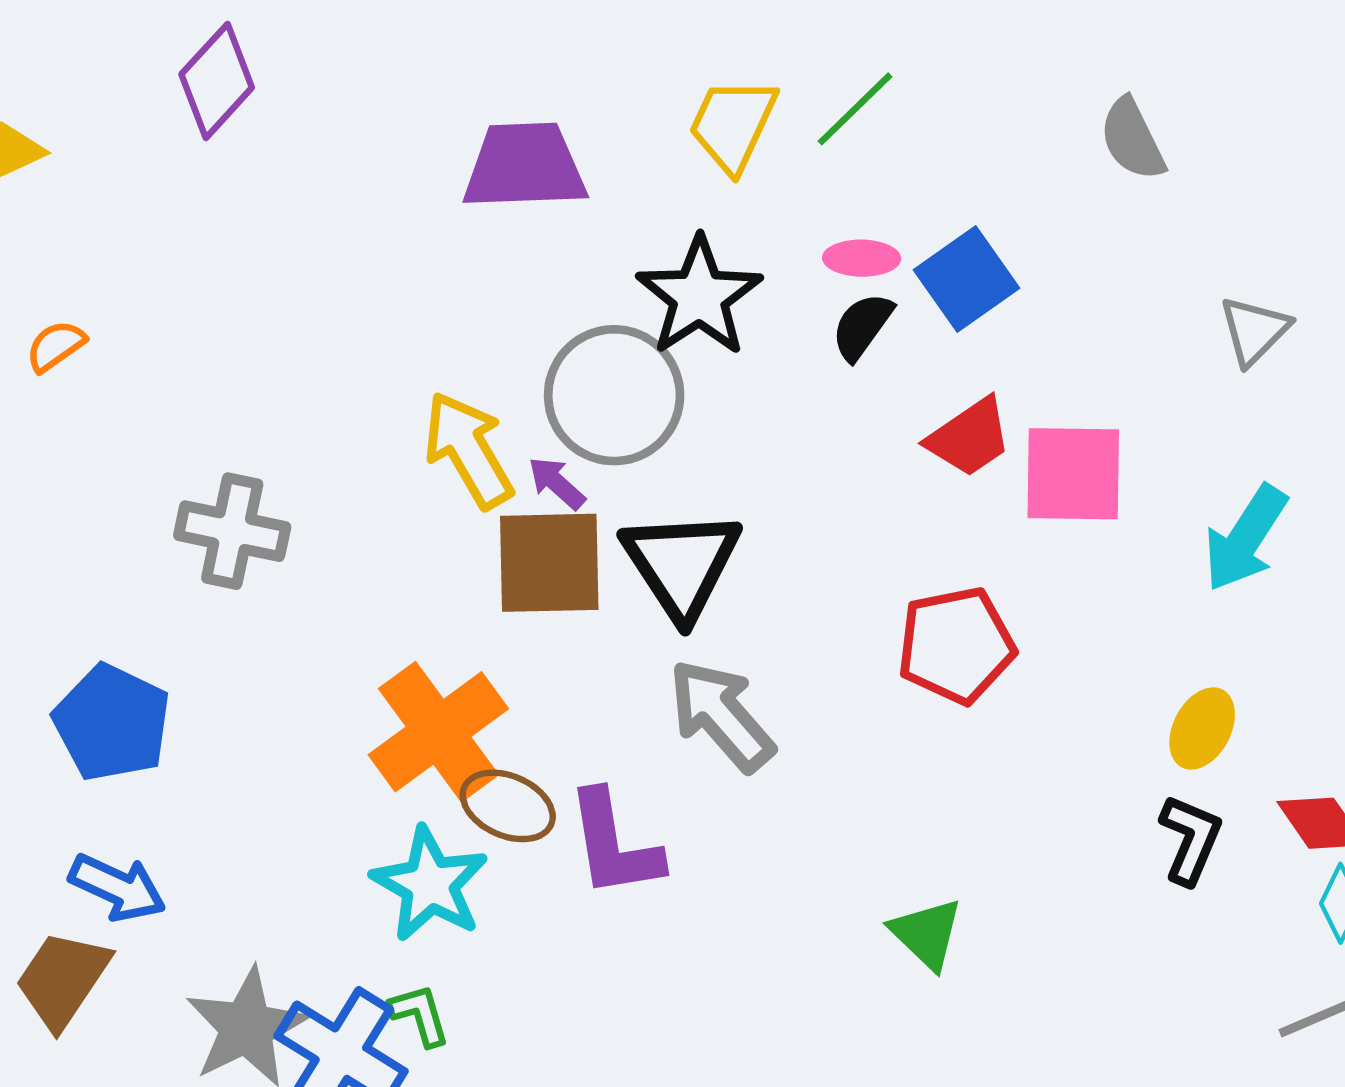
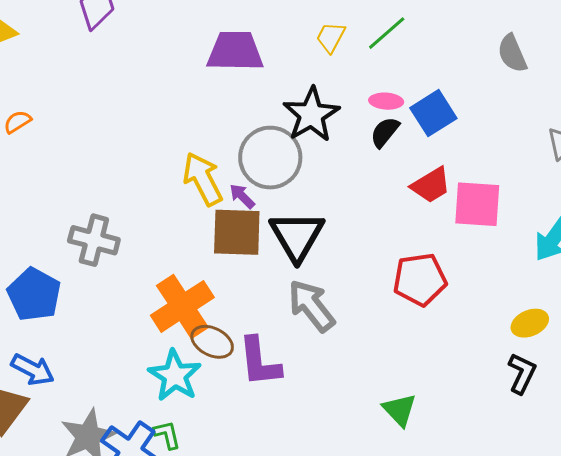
yellow trapezoid: (733, 124) -> (331, 37), size x0.7
gray cross: (232, 531) -> (94, 240), moved
yellow ellipse: (1202, 728) -> (530, 323), turned 36

